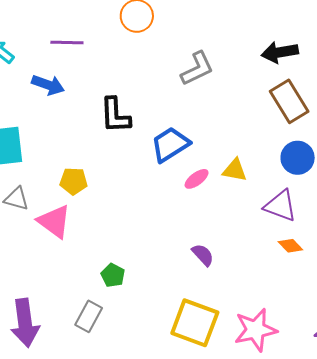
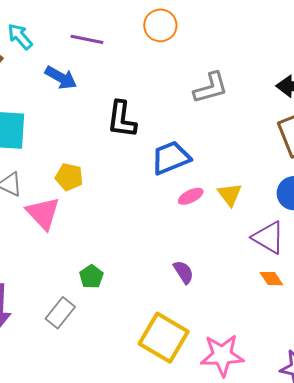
yellow triangle: (235, 170) -> (230, 194), turned 32

